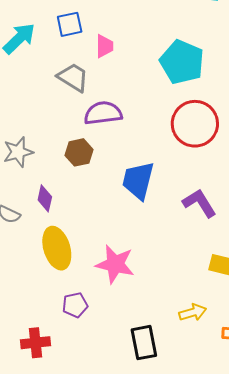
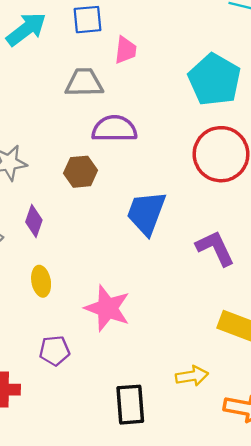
gray trapezoid: (73, 77) -> (84, 83), turned -40
yellow ellipse: (57, 248) -> (41, 281), size x0.6

